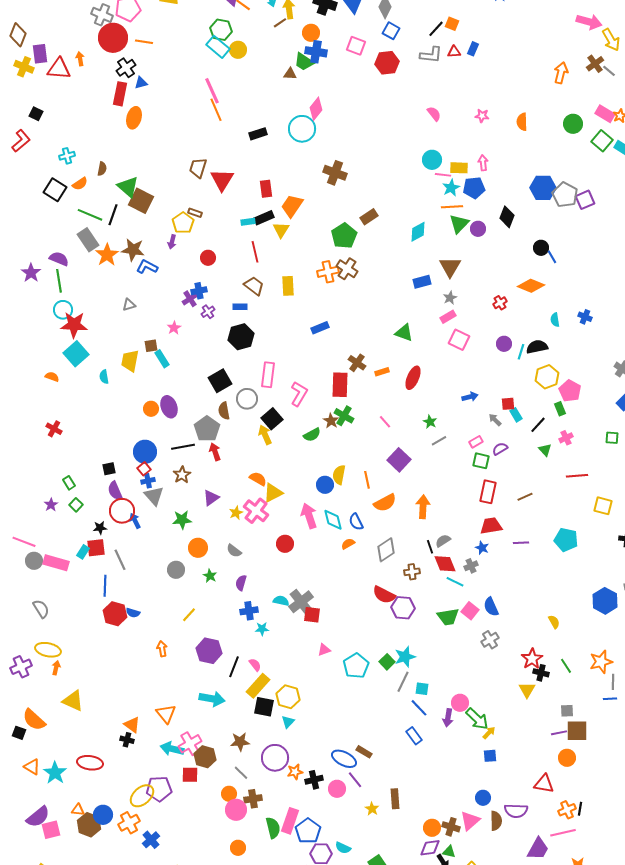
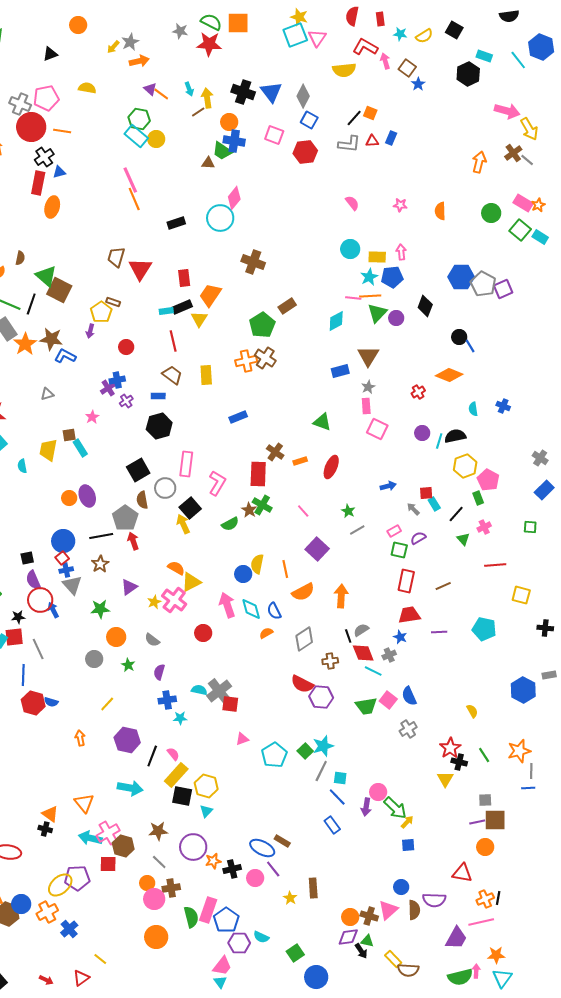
pink line: (443, 175) -> (353, 298), moved
pink rectangle: (448, 317) -> (366, 406), turned -63
orange circle: (238, 848) -> (156, 937), size x1.5

